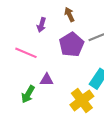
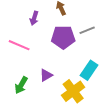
purple pentagon: (71, 45) -> (63, 37), turned 30
purple triangle: (47, 80) -> (46, 75), moved, turned -32

